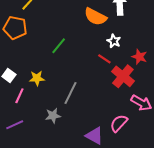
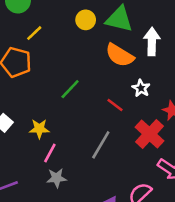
red line: (104, 59) -> (115, 105), moved
gray line: (71, 93) -> (101, 145), moved
pink line: (19, 96) -> (50, 153), moved

